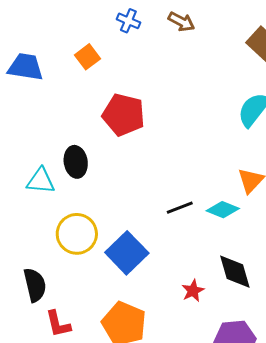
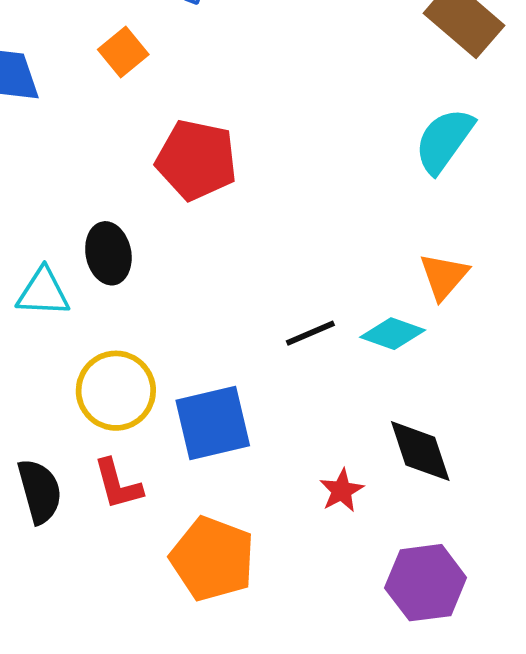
blue square: (127, 253) -> (213, 423), turned 33
red L-shape: (58, 324) -> (118, 484), moved

